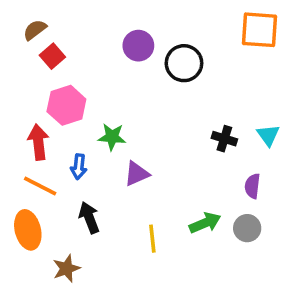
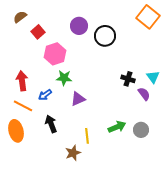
orange square: (259, 30) -> (148, 17), turned 35
red square: (52, 56) -> (38, 32), moved
pink hexagon: (66, 105) -> (55, 54), moved
blue arrow: (79, 167) -> (45, 95), turned 48
purple semicircle: (252, 186) -> (144, 94), moved, turned 136
brown star: (66, 268) -> (73, 153), moved

